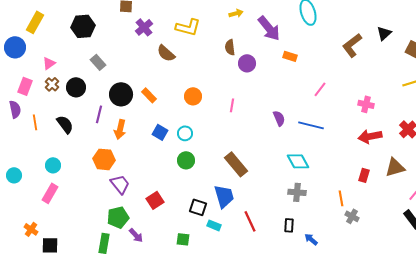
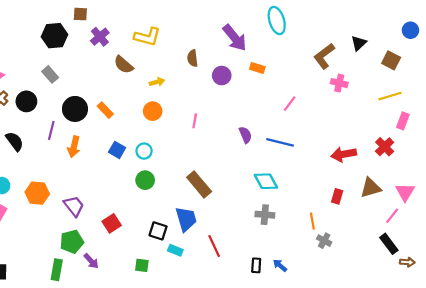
yellow arrow: (236, 13) -> (157, 82), moved
black hexagon: (83, 26) -> (54, 36), moved
purple circle: (247, 63) -> (222, 76), moved
pink cross: (366, 104) -> (339, 83), moved
orange hexagon: (104, 159) -> (37, 193), moved
black rectangle: (289, 225) -> (256, 265), moved

